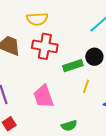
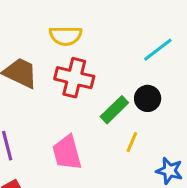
green rectangle: (73, 66) -> (114, 110), turned -30

